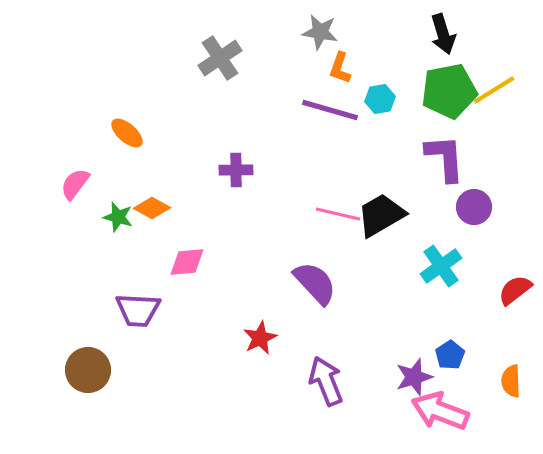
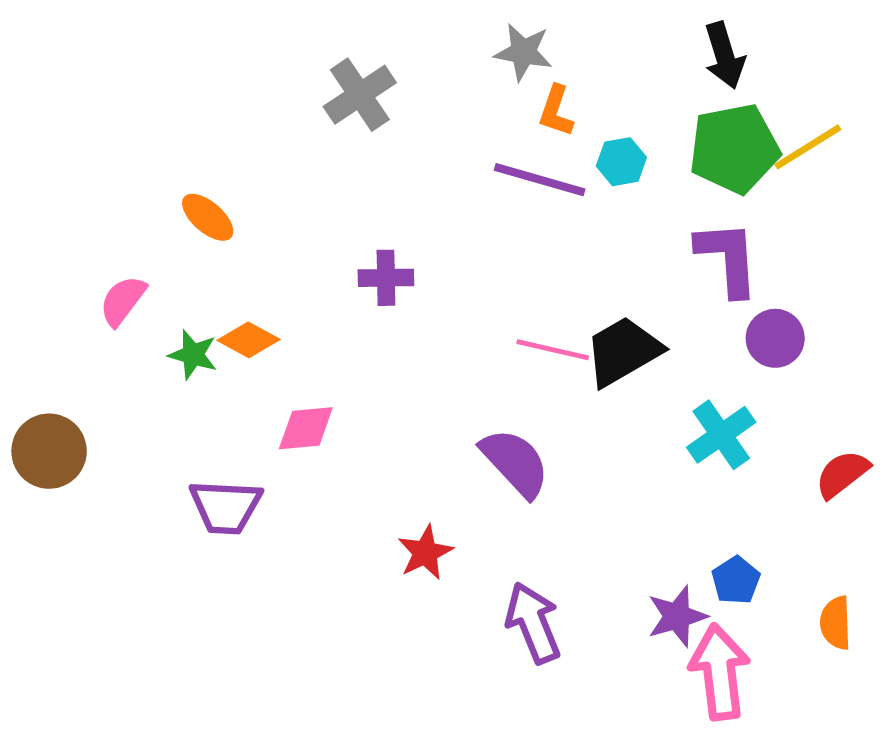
brown circle: (88, 370) -> (49, 451), moved
pink arrow: (440, 411) -> (720, 672), turned 62

